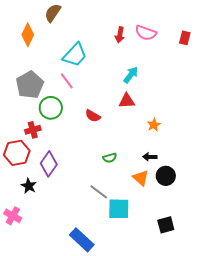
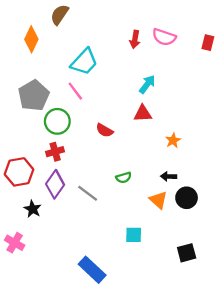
red cross: (33, 130) -> (55, 152), moved
gray line: (99, 192) -> (88, 193), moved
cyan square: (119, 209) -> (134, 235), size x0.7

